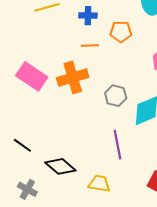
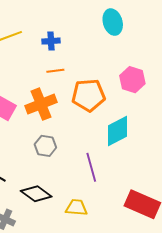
orange pentagon: (121, 32) -> (88, 95), moved, size x1.5
gray hexagon: (116, 96) -> (45, 146), moved

